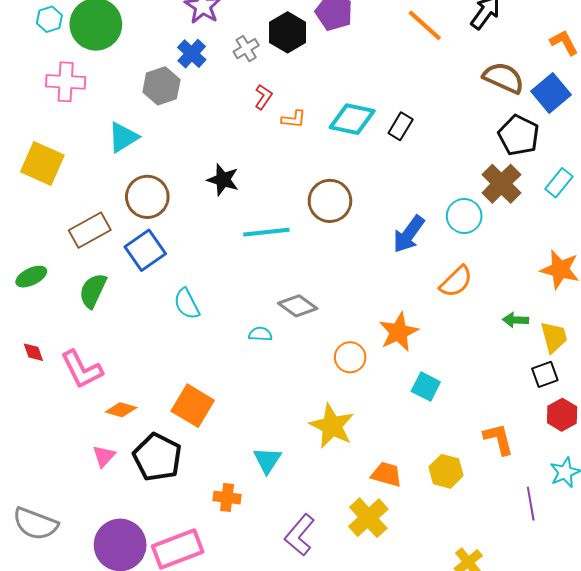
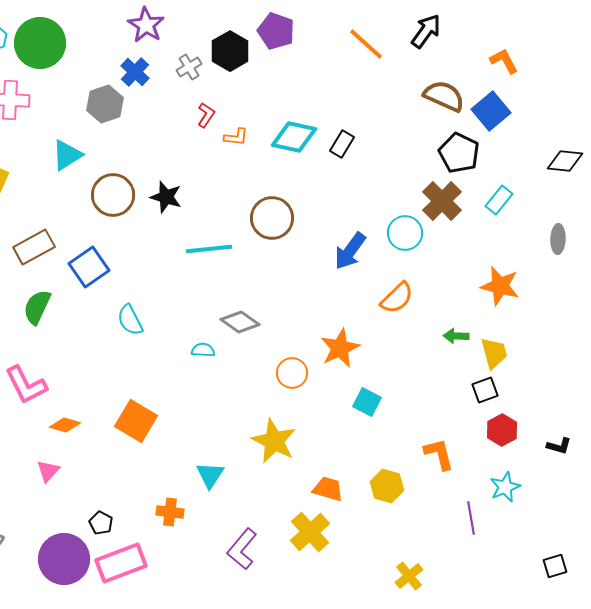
brown circle: (147, 197) -> (113, 195), moved
black pentagon: (157, 457) -> (101, 523), moved, size x0.5

